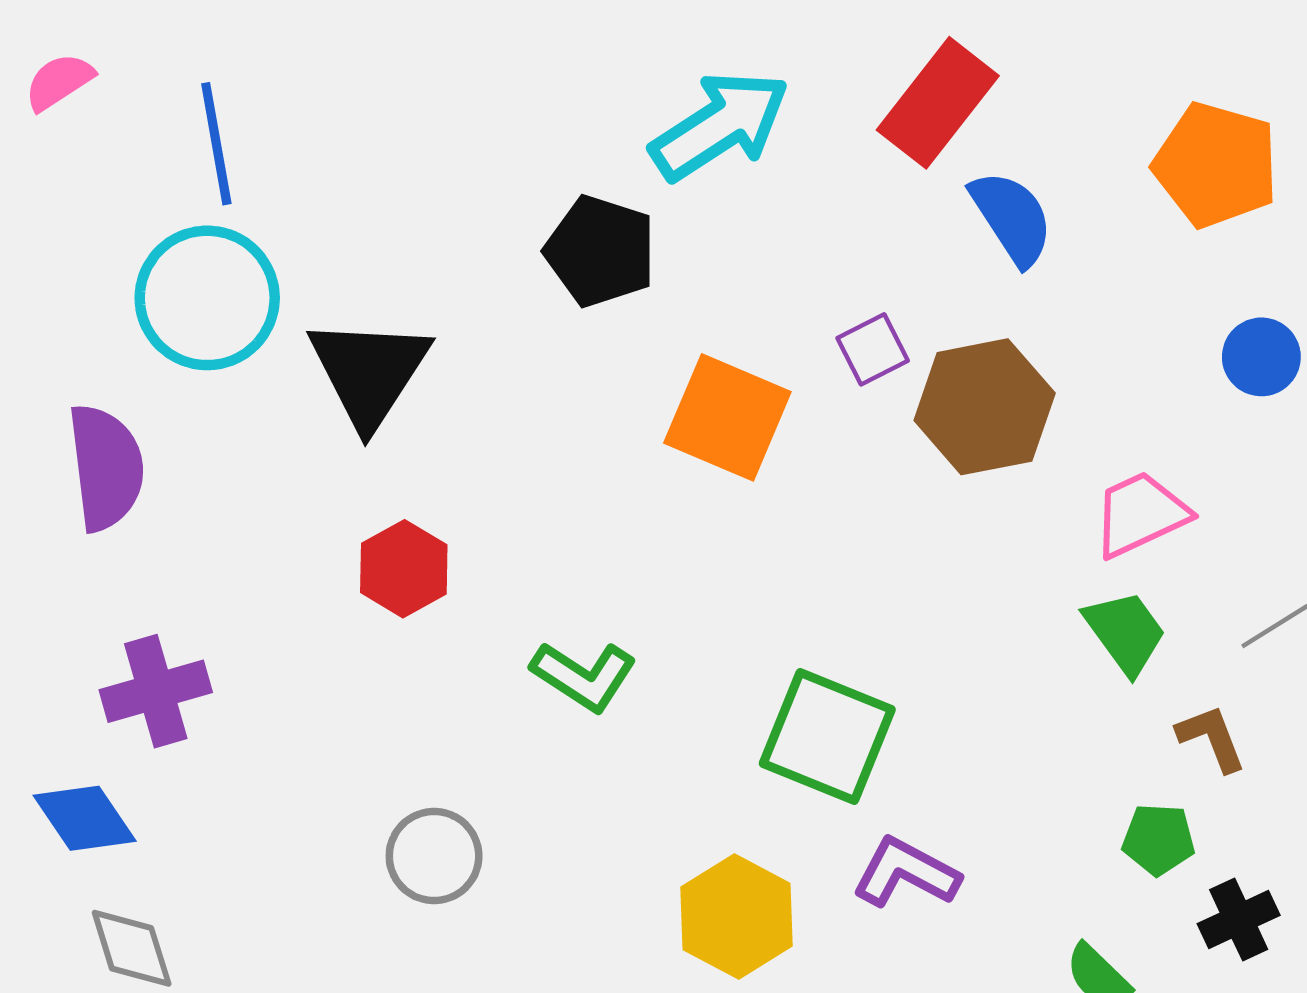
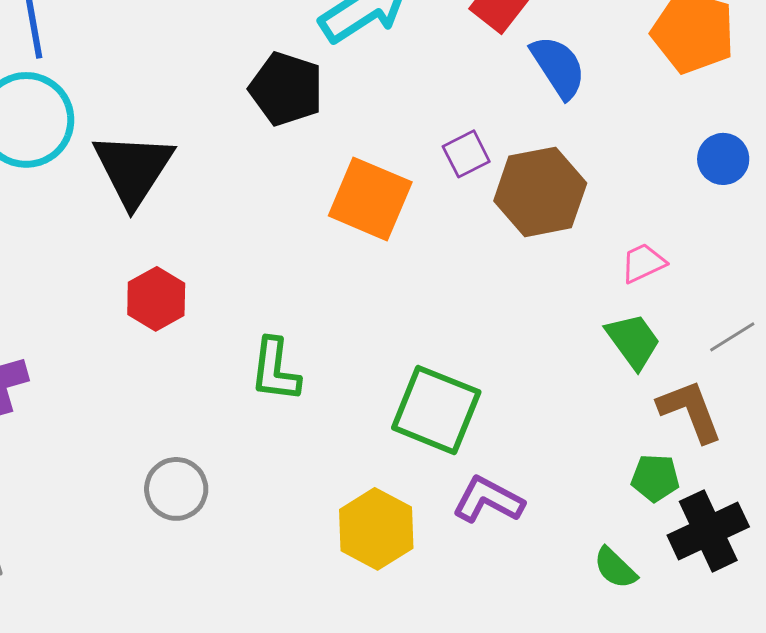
pink trapezoid: (1140, 514) -> (643, 263), size x0.7
green L-shape: (584, 676) -> (275, 370), turned 64
brown L-shape: (1211, 738) -> (690, 411), size x1.4
black cross: (1239, 920) -> (708, 531), size x1.5

